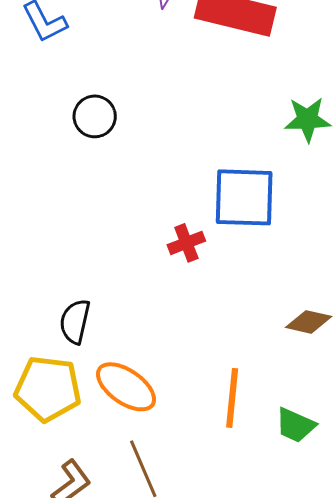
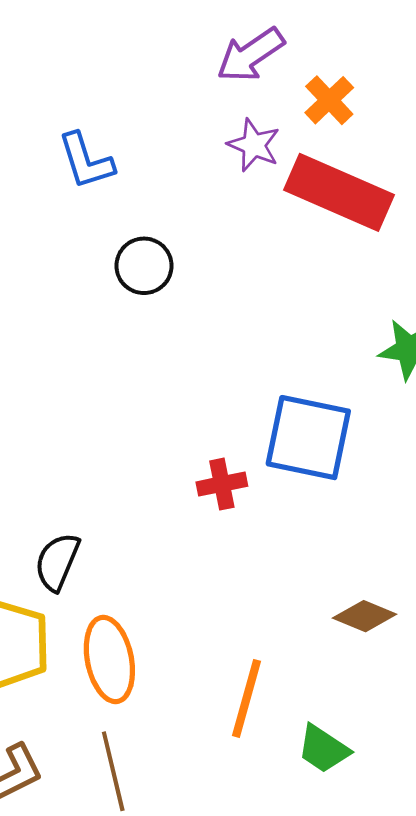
black circle: (95, 116) -> (144, 266), moved
orange ellipse: (126, 387) -> (109, 660), turned 34

